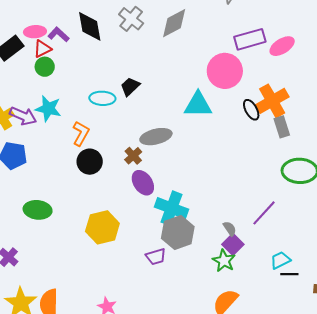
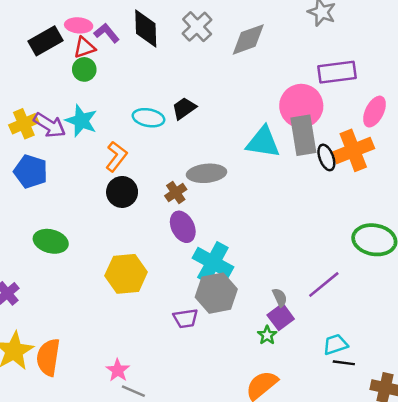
pink ellipse: (282, 46) -> (374, 112), moved, turned -40
gray rectangle: (282, 127) -> (303, 135), moved, size x1.5
green star: (224, 261) -> (267, 335), size x0.7

